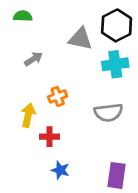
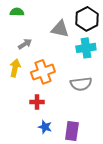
orange cross: (58, 96) -> (43, 72), size x1.6
yellow arrow: (28, 115) -> (15, 68), moved
purple rectangle: (117, 175) -> (72, 131), moved

